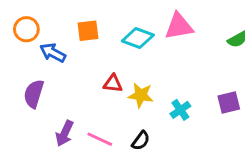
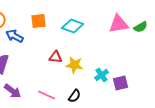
pink triangle: (179, 26) -> (119, 24), moved
purple square: (229, 103) -> (121, 83), moved
purple arrow: (65, 133) -> (13, 91), moved, turned -78

